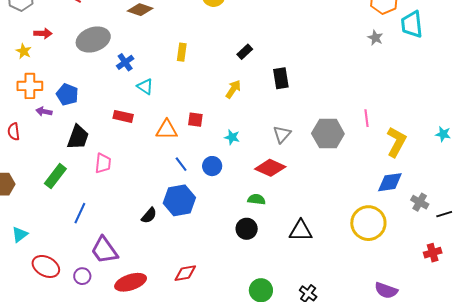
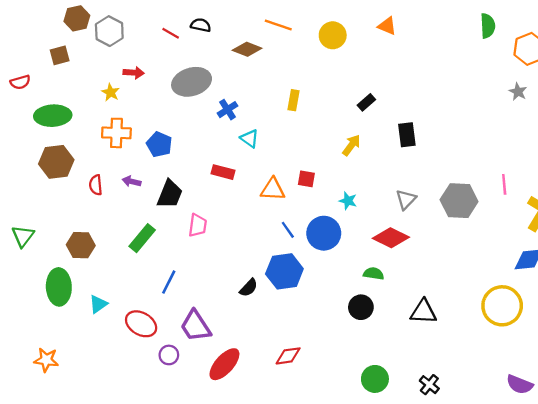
purple arrow: (44, 111) -> (132, 181), moved
blue circle: (212, 166) -> (324, 233), size x1.5
red ellipse: (46, 266) -> (141, 324), moved
red ellipse: (131, 282) -> (224, 364), turned -32

